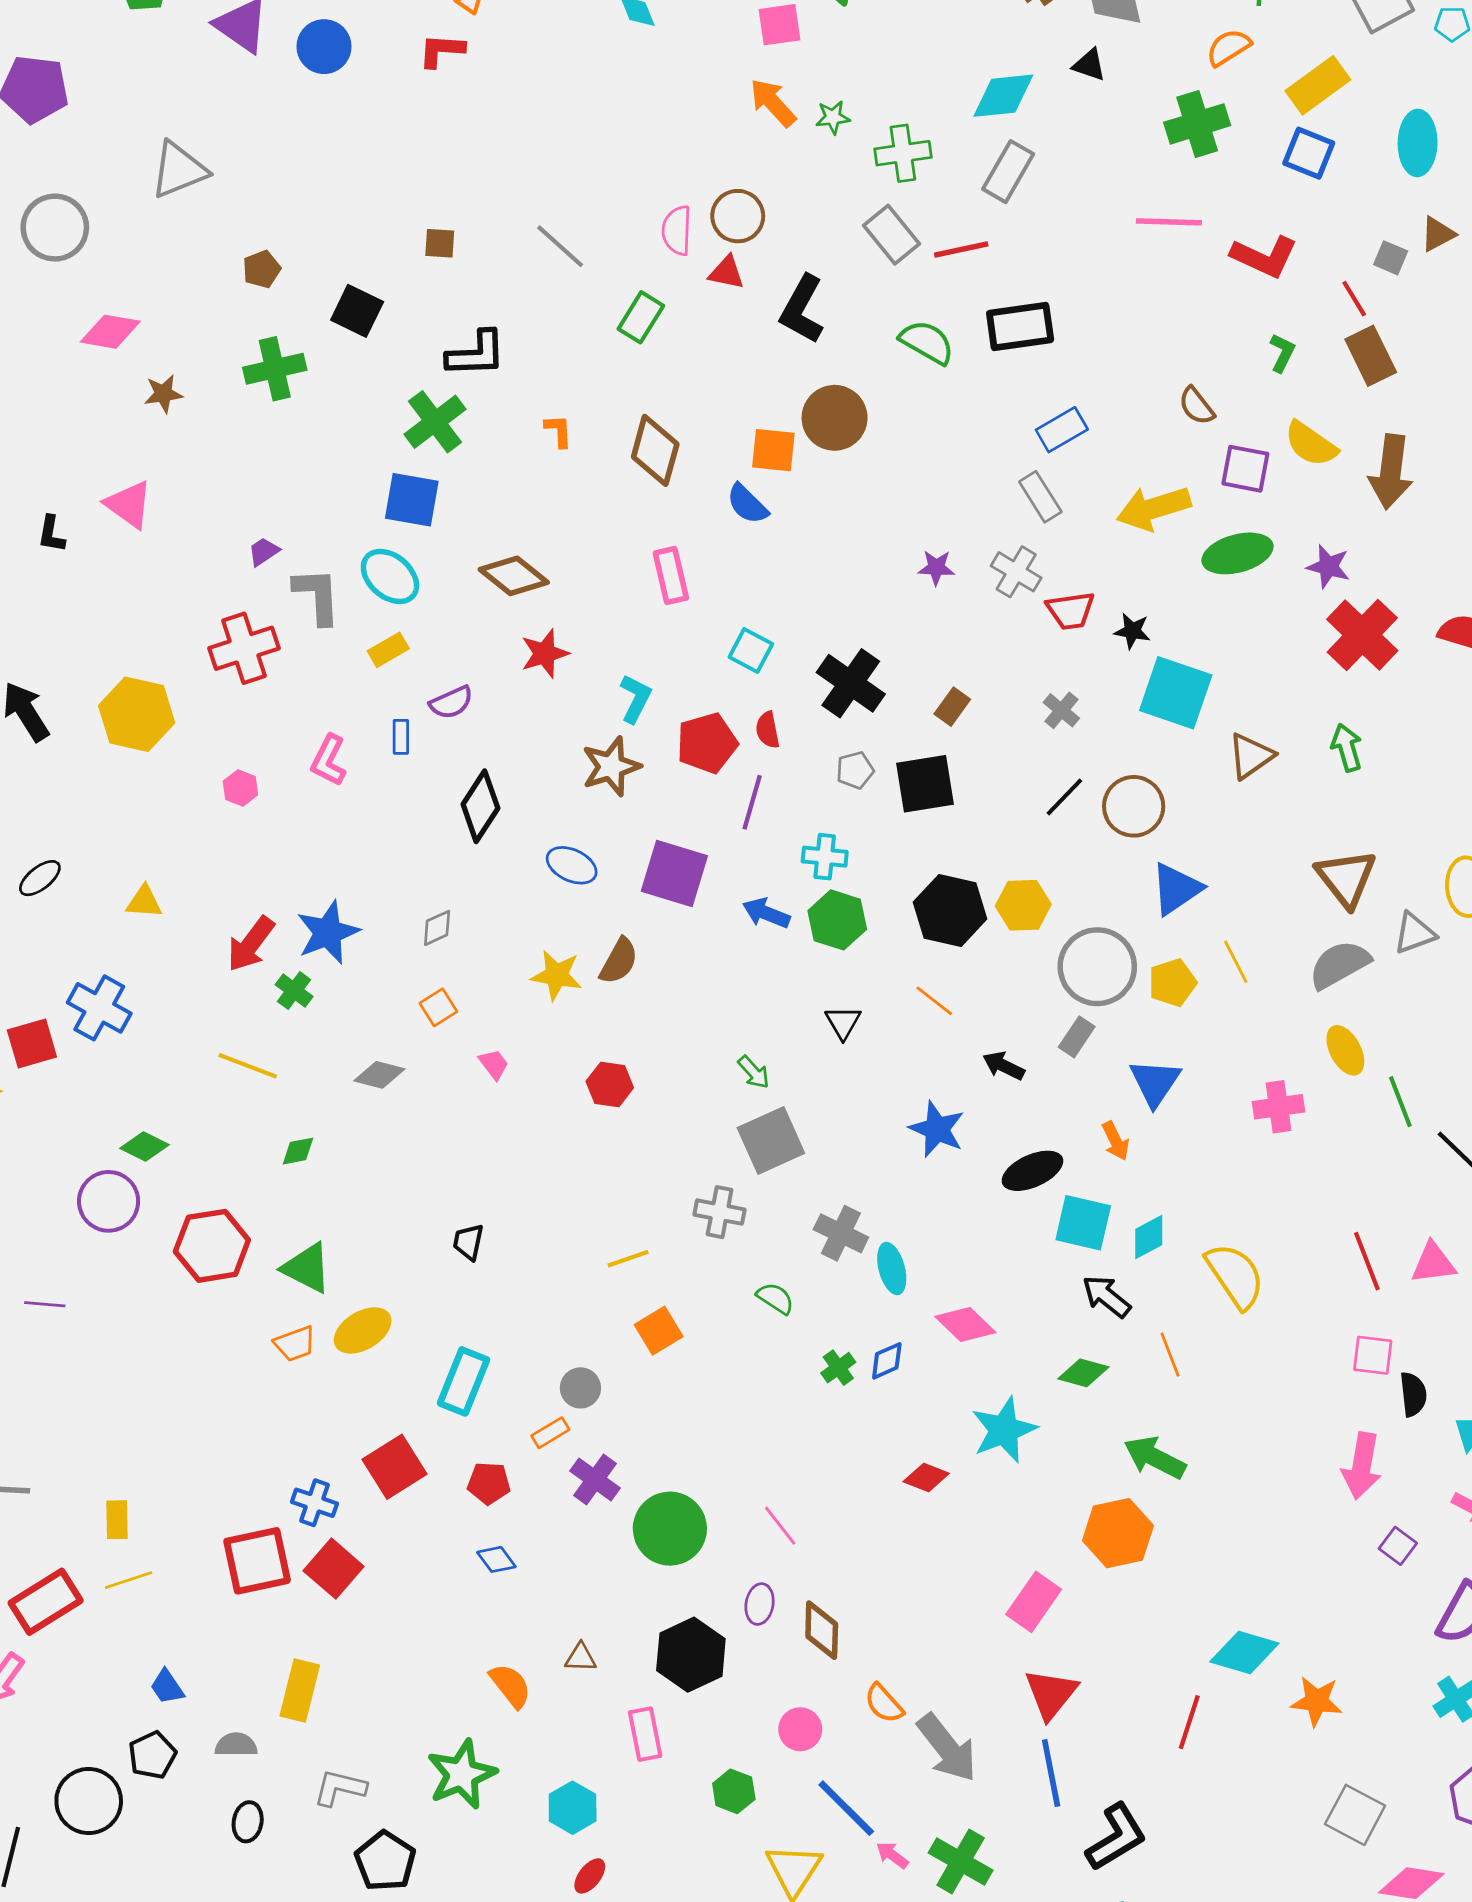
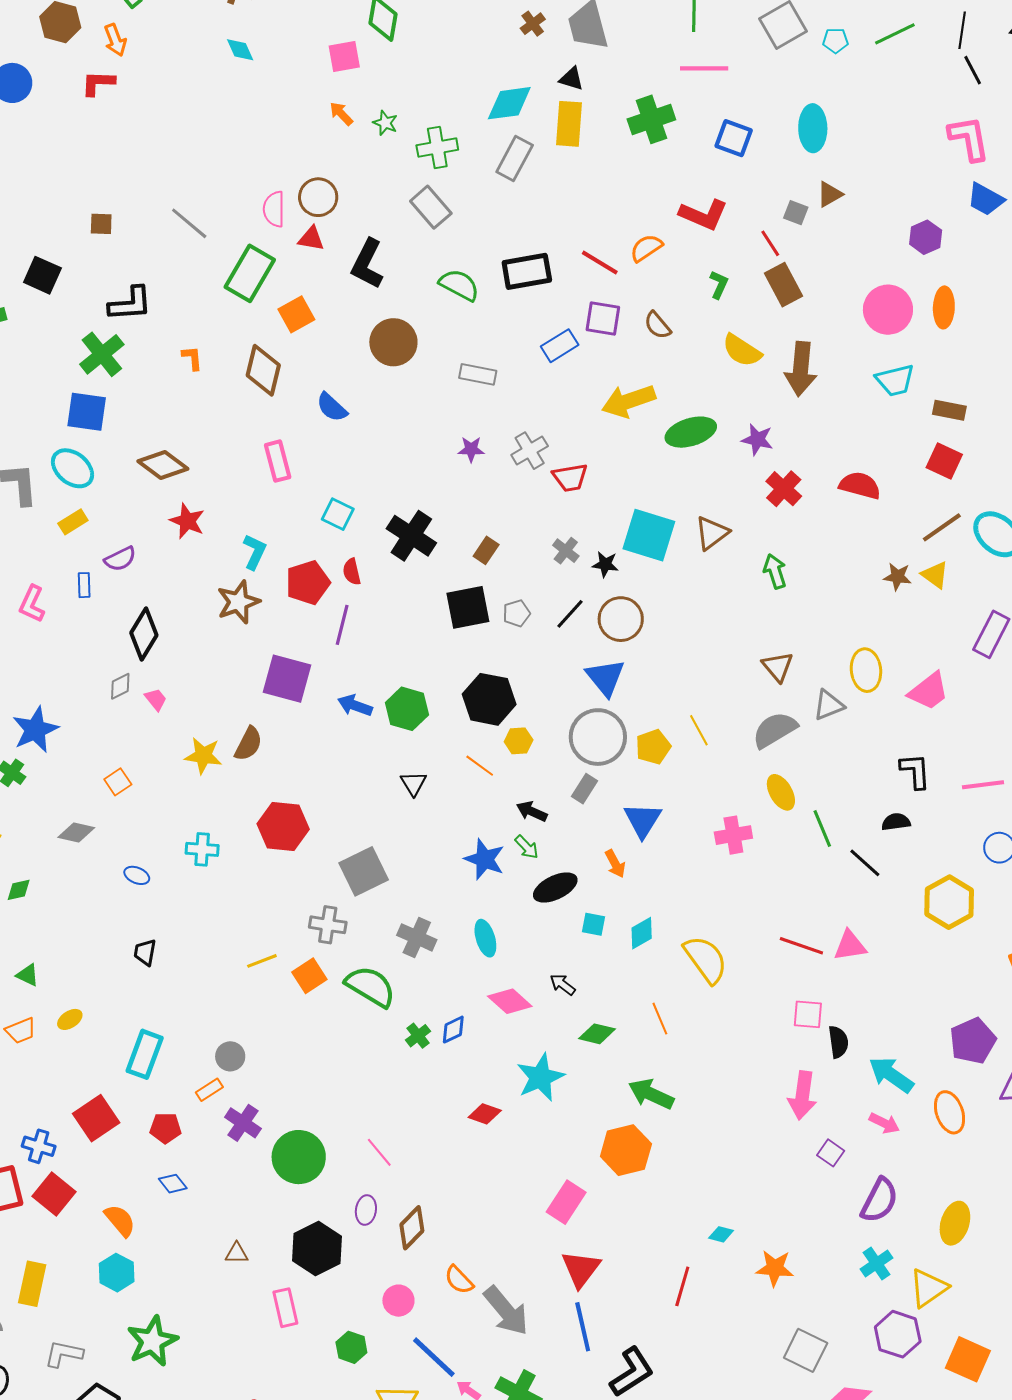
orange semicircle: (1229, 47) -> (646, 248), moved
yellow rectangle: (1318, 85) -> (569, 124), moved, turned -48
orange arrow: (773, 103) -> (341, 114), size x0.7
green star: (833, 117) -> (385, 123), turned 30
pink line: (1169, 222) -> (704, 68), moved
red line: (961, 250) -> (600, 263), moved, turned 45
green rectangle: (641, 317) -> (250, 273), size x1.5
orange square: (773, 450) -> (296, 314), moved, turned -33
purple square: (1245, 469) -> (603, 319), moved
gray rectangle: (1040, 497) -> (478, 374), moved, turned -45
gray cross: (1016, 572) -> (530, 451), turned 30
black star: (1132, 631) -> (605, 564), moved
red cross: (1362, 635) -> (784, 489), size x0.7
red star: (545, 653) -> (187, 521), turned -30
brown triangle: (1251, 756) -> (712, 533), moved
gray pentagon: (855, 770) -> (517, 613), moved
cyan cross: (825, 857) -> (202, 849), moved
blue ellipse: (572, 865) -> (137, 875), moved, size x0.7
brown triangle: (1346, 878) -> (778, 667), size x0.7
blue triangle: (1176, 889) -> (605, 677), moved, turned -33
yellow hexagon: (1023, 905) -> (519, 741), moved, size x0.7
gray diamond: (437, 928) -> (120, 686), moved
pink trapezoid: (494, 1064) -> (156, 699), moved
green arrow: (754, 1072) -> (527, 847), moved
red hexagon: (610, 1085) -> (283, 827), moved, size x1.5
cyan square: (1083, 1223) -> (593, 924), size x0.6
red line: (1367, 1261) -> (801, 946), turned -48
green triangle: (307, 1268) -> (28, 975), size x0.6
cyan ellipse: (892, 1269) -> (485, 938), moved
black arrow: (1106, 1296) -> (563, 985), moved, size x0.7
green semicircle: (775, 1298) -> (370, 986), size x1.8
yellow ellipse: (363, 1330) -> (70, 1019), size x0.6
orange square: (659, 1331) -> (309, 976), moved
brown diamond: (822, 1630) -> (412, 1228), turned 45
cyan diamond: (1244, 1653) -> (721, 1234), size x0.5
orange semicircle: (510, 1686) -> (120, 1220), moved
cyan hexagon: (573, 1808) -> (117, 1273), moved

